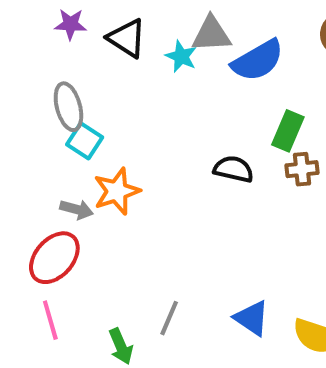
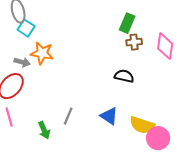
black semicircle: (234, 169) -> (124, 76), moved
orange star: (117, 191) -> (42, 53), turned 30

